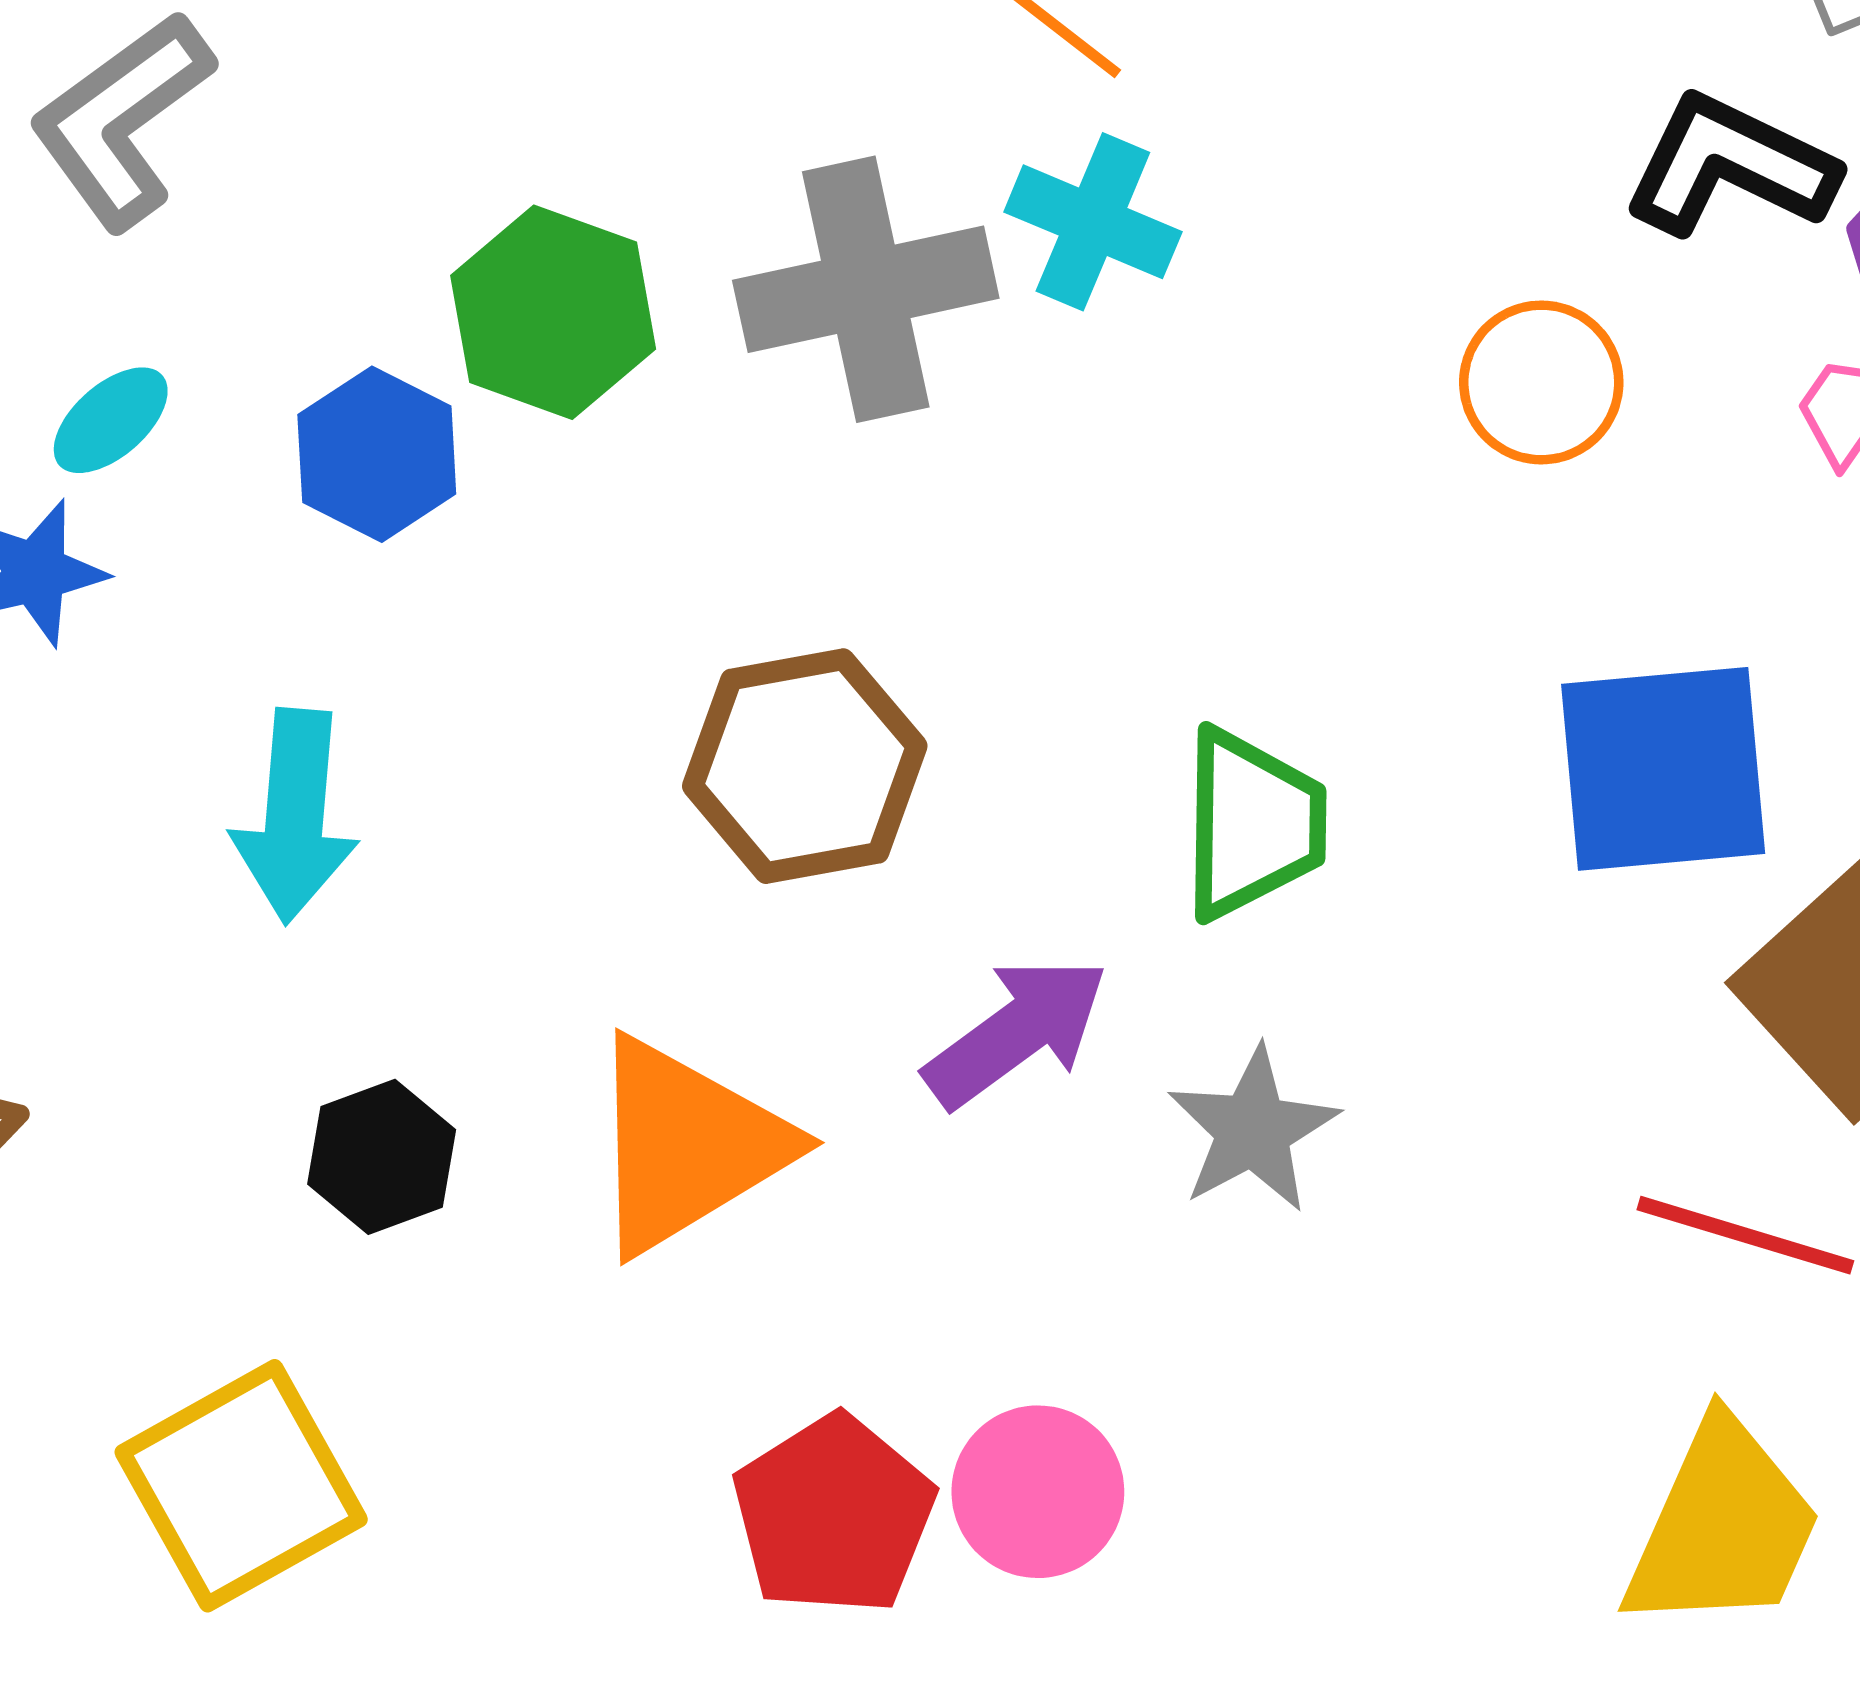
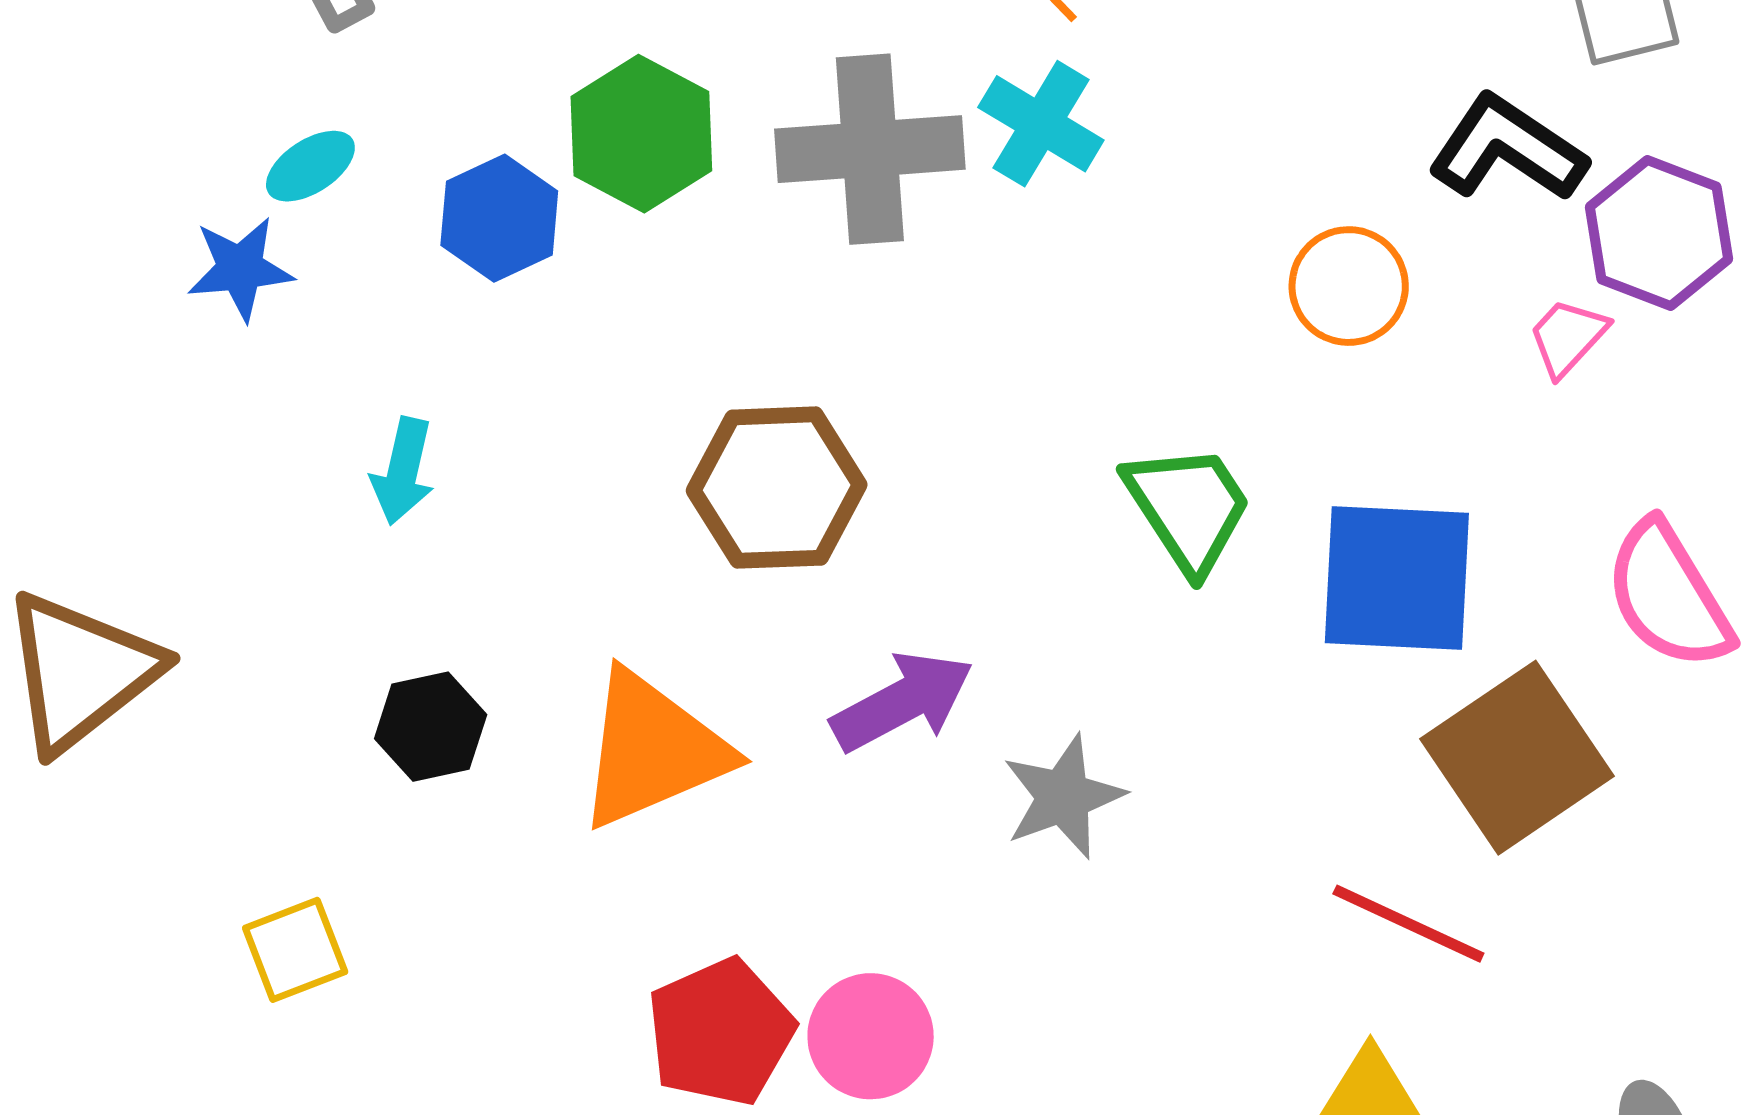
cyan arrow: (295, 816) -> (403, 471), size x0.7
green trapezoid: (1252, 824) -> (1188, 508), moved, turned -42
yellow square: (241, 1486) -> (295, 950), size x0.6

